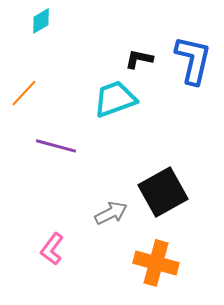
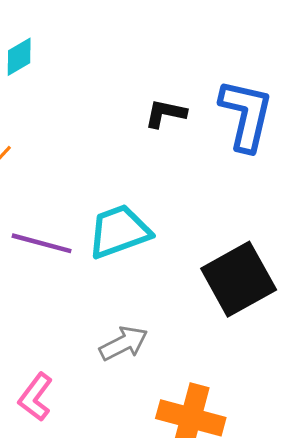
cyan trapezoid: (115, 99) -> (119, 231), moved
black square: (163, 192) -> (239, 279), moved

